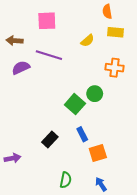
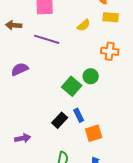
purple semicircle: (21, 68) -> (20, 69), moved
black rectangle: (50, 139) -> (60, 120), moved
purple arrow: (12, 158) -> (23, 138), moved

